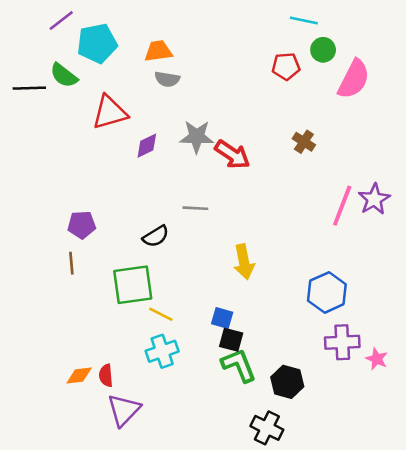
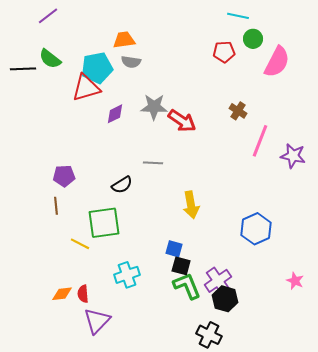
cyan pentagon: (97, 43) -> (97, 68), moved
purple star: (374, 199) -> (293, 156), turned -30
pink line: (342, 206) -> (260, 141), moved
yellow line: (161, 314) -> (80, 244), moved
purple cross: (342, 342) -> (218, 281), moved, turned -32

